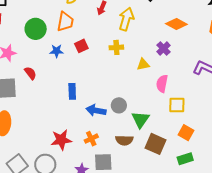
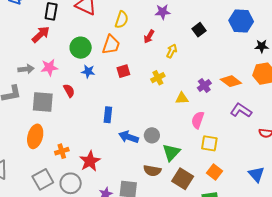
yellow arrow: (126, 19) -> (172, 51), size x0.6
orange diamond: (176, 24) -> (231, 81), moved
yellow cross: (116, 47) -> (158, 78), turned -32
blue star: (57, 51) -> (88, 71), moved
orange cross: (91, 139) -> (62, 151), moved
red star: (61, 140) -> (90, 161), turned -30

